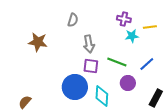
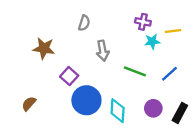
purple square: (91, 66) -> (69, 76), moved, turned 35
purple circle: (128, 83) -> (153, 108), moved
brown semicircle: (25, 102) -> (29, 104), moved

